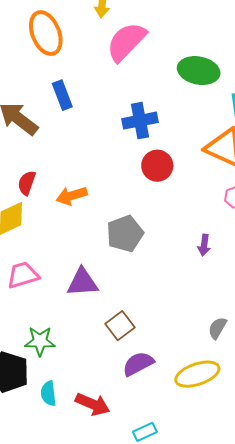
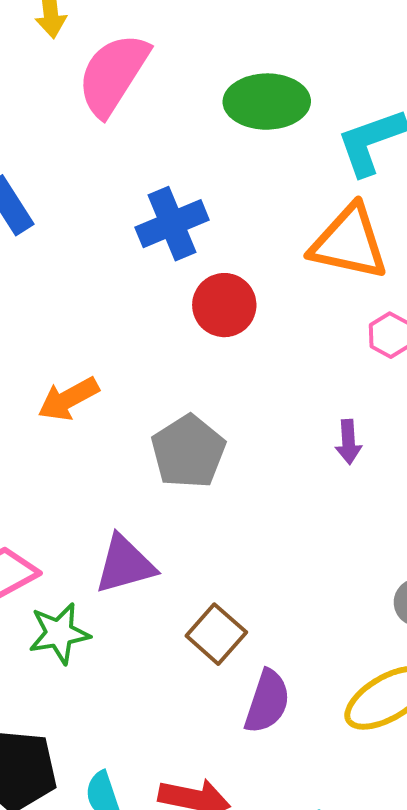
green star: (40, 341) -> (59, 633), moved
purple semicircle: (138, 364) -> (267, 702), turned 148

